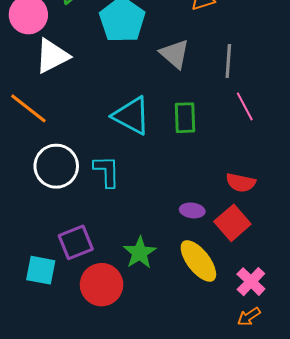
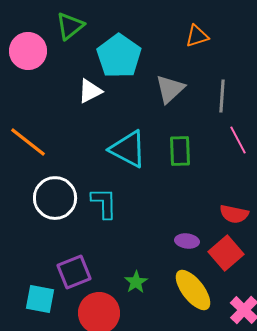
gray triangle: (175, 54) -> (170, 89), turned 36
white triangle: (52, 56) -> (90, 91), moved, size x0.7
green star: (140, 253) -> (136, 282), size x0.7

